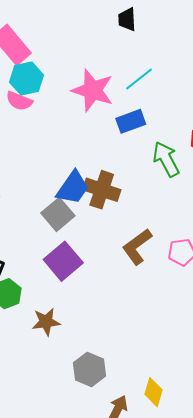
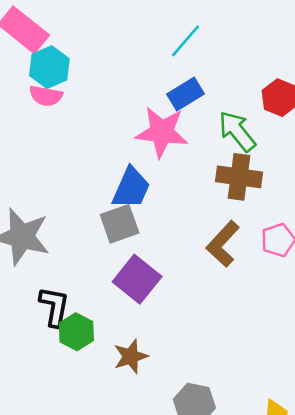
pink star: (93, 90) -> (162, 132), moved
brown cross: (102, 190) -> (239, 177), moved
gray square: (58, 214) -> (120, 224), turned 32

